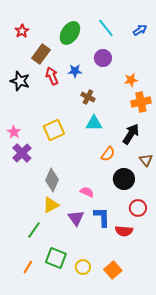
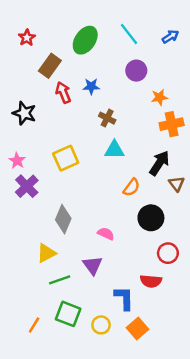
purple circle: (103, 58) -> (136, 71), moved
black star: (20, 81) -> (24, 113), moved
brown triangle: (146, 160) -> (176, 184), moved
yellow triangle: (51, 205) -> (46, 253), moved
blue L-shape: (102, 217) -> (124, 298), moved
green line: (34, 230) -> (60, 280), moved, turned 36

